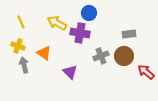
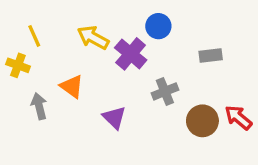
blue circle: (89, 13) -> (158, 26), moved
purple cross: (80, 33) -> (131, 54), turned 30
yellow cross: (18, 46) -> (18, 65), moved
brown circle: (124, 56) -> (202, 121), moved

